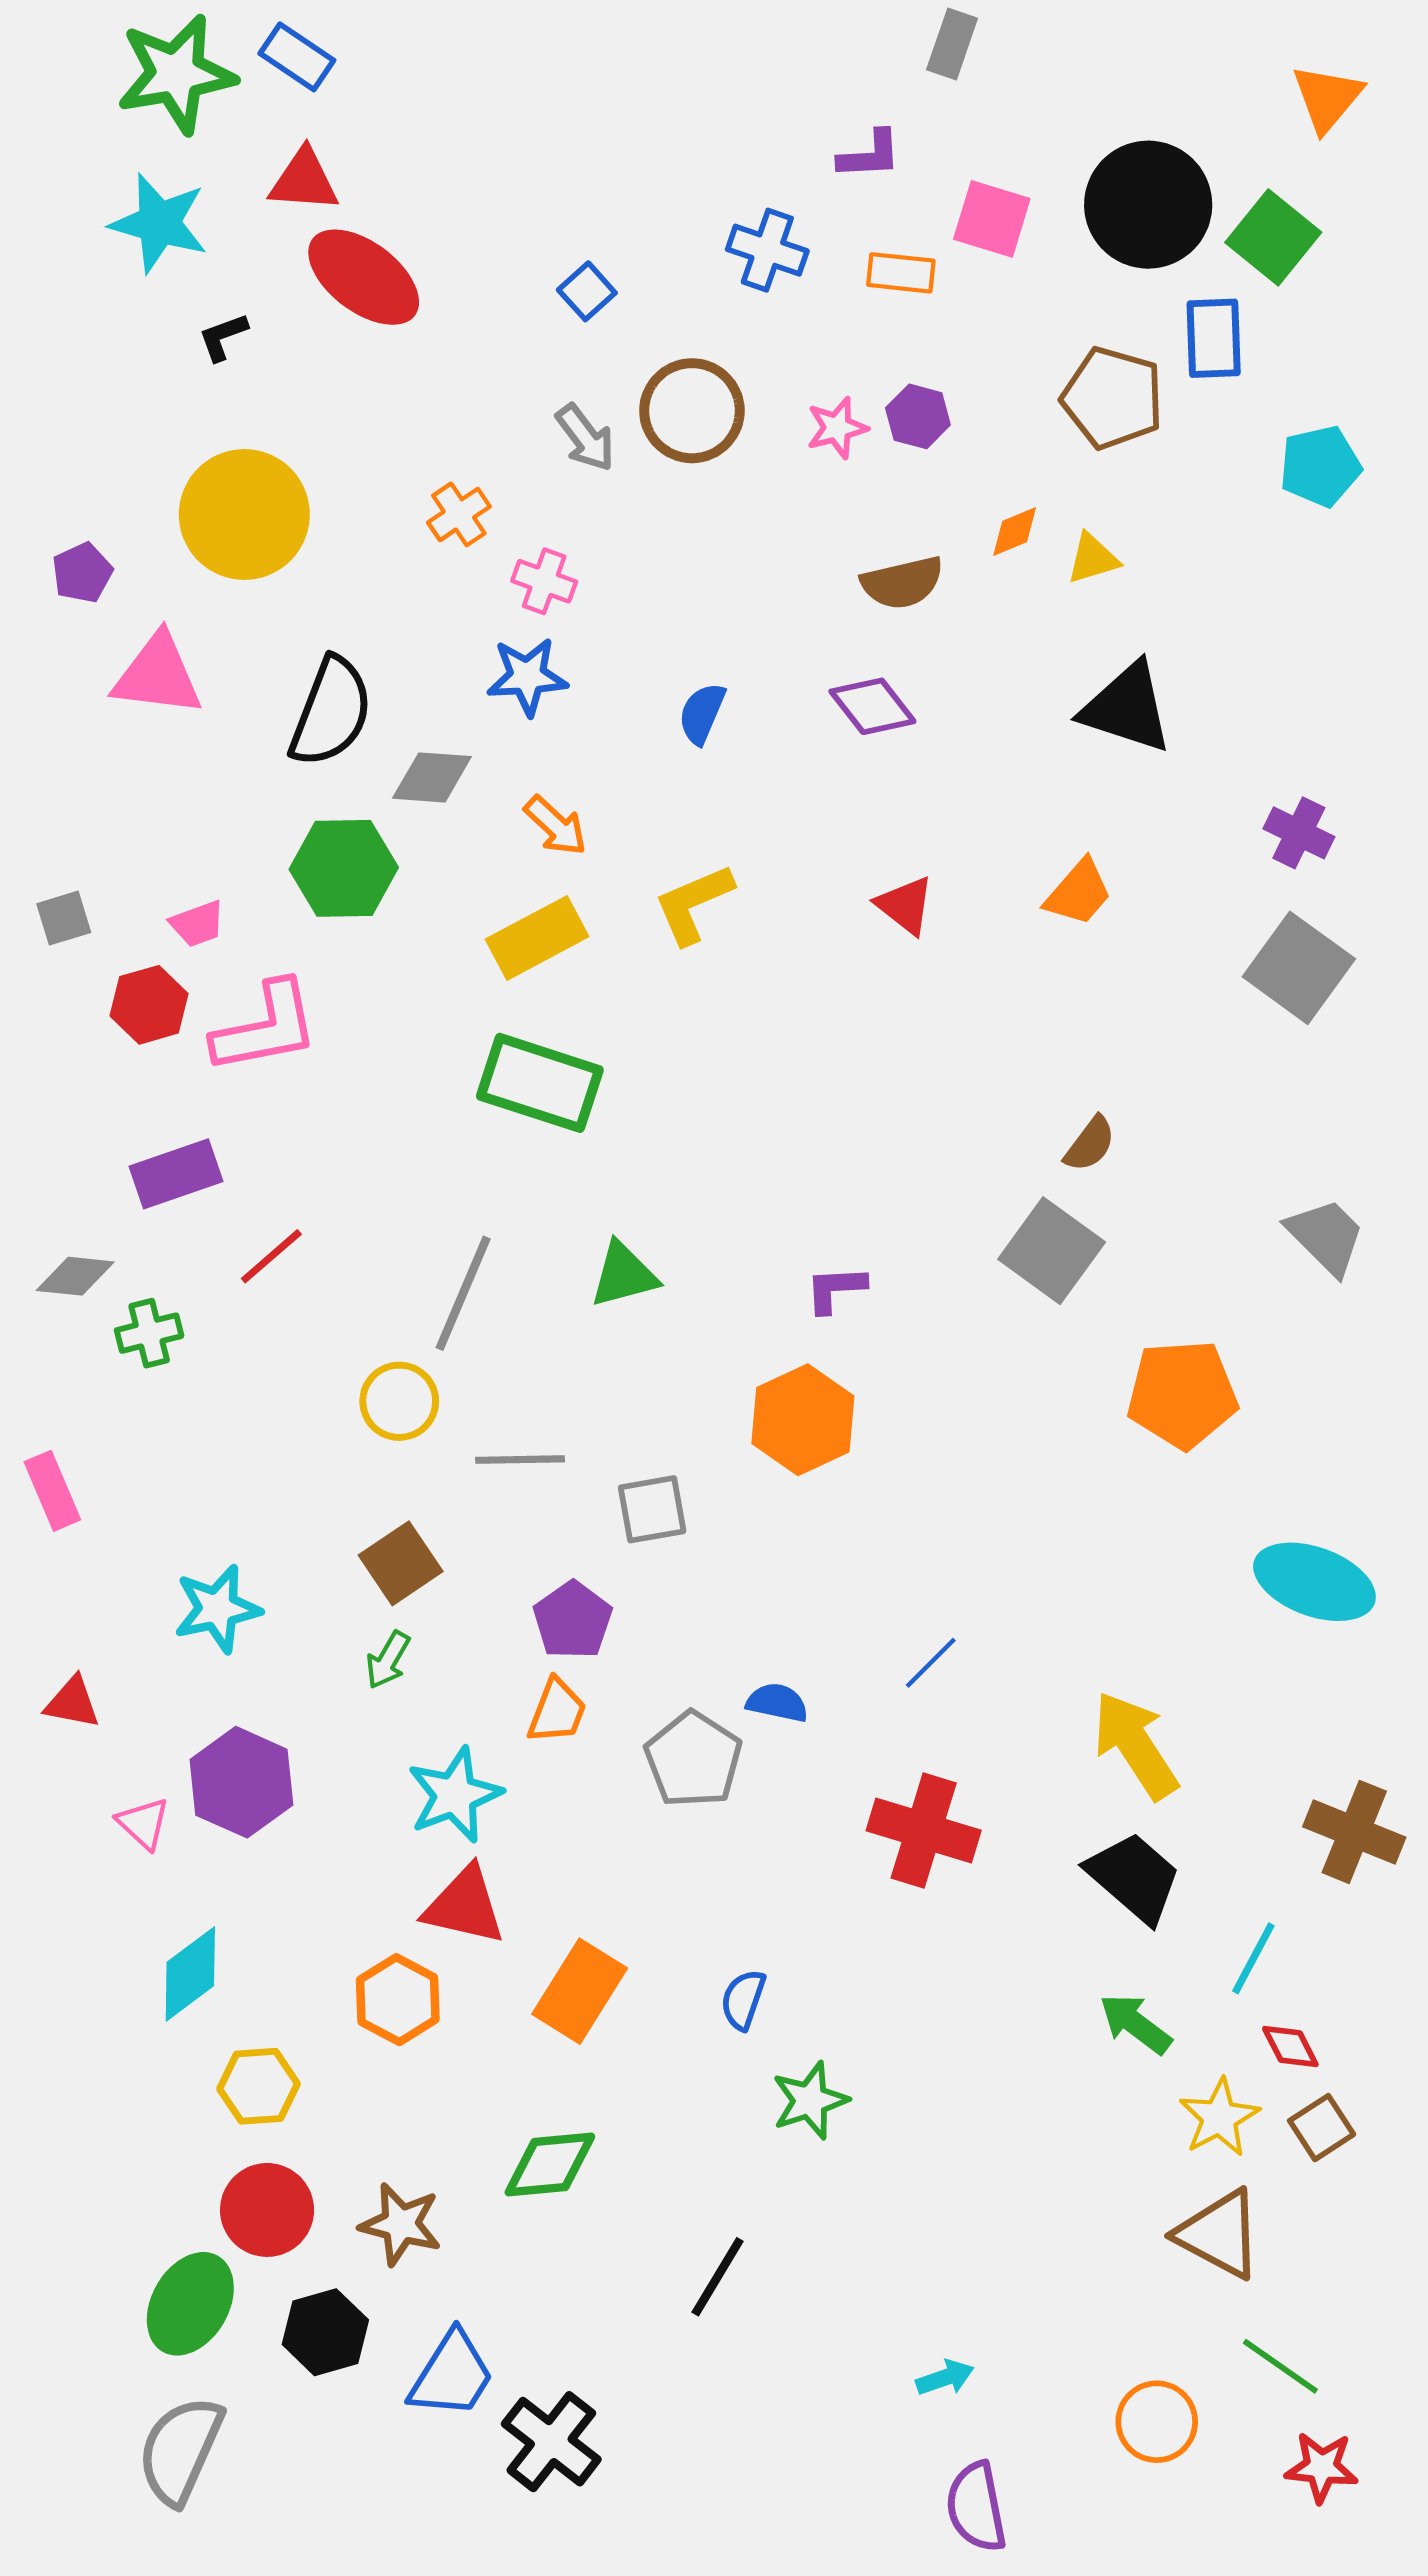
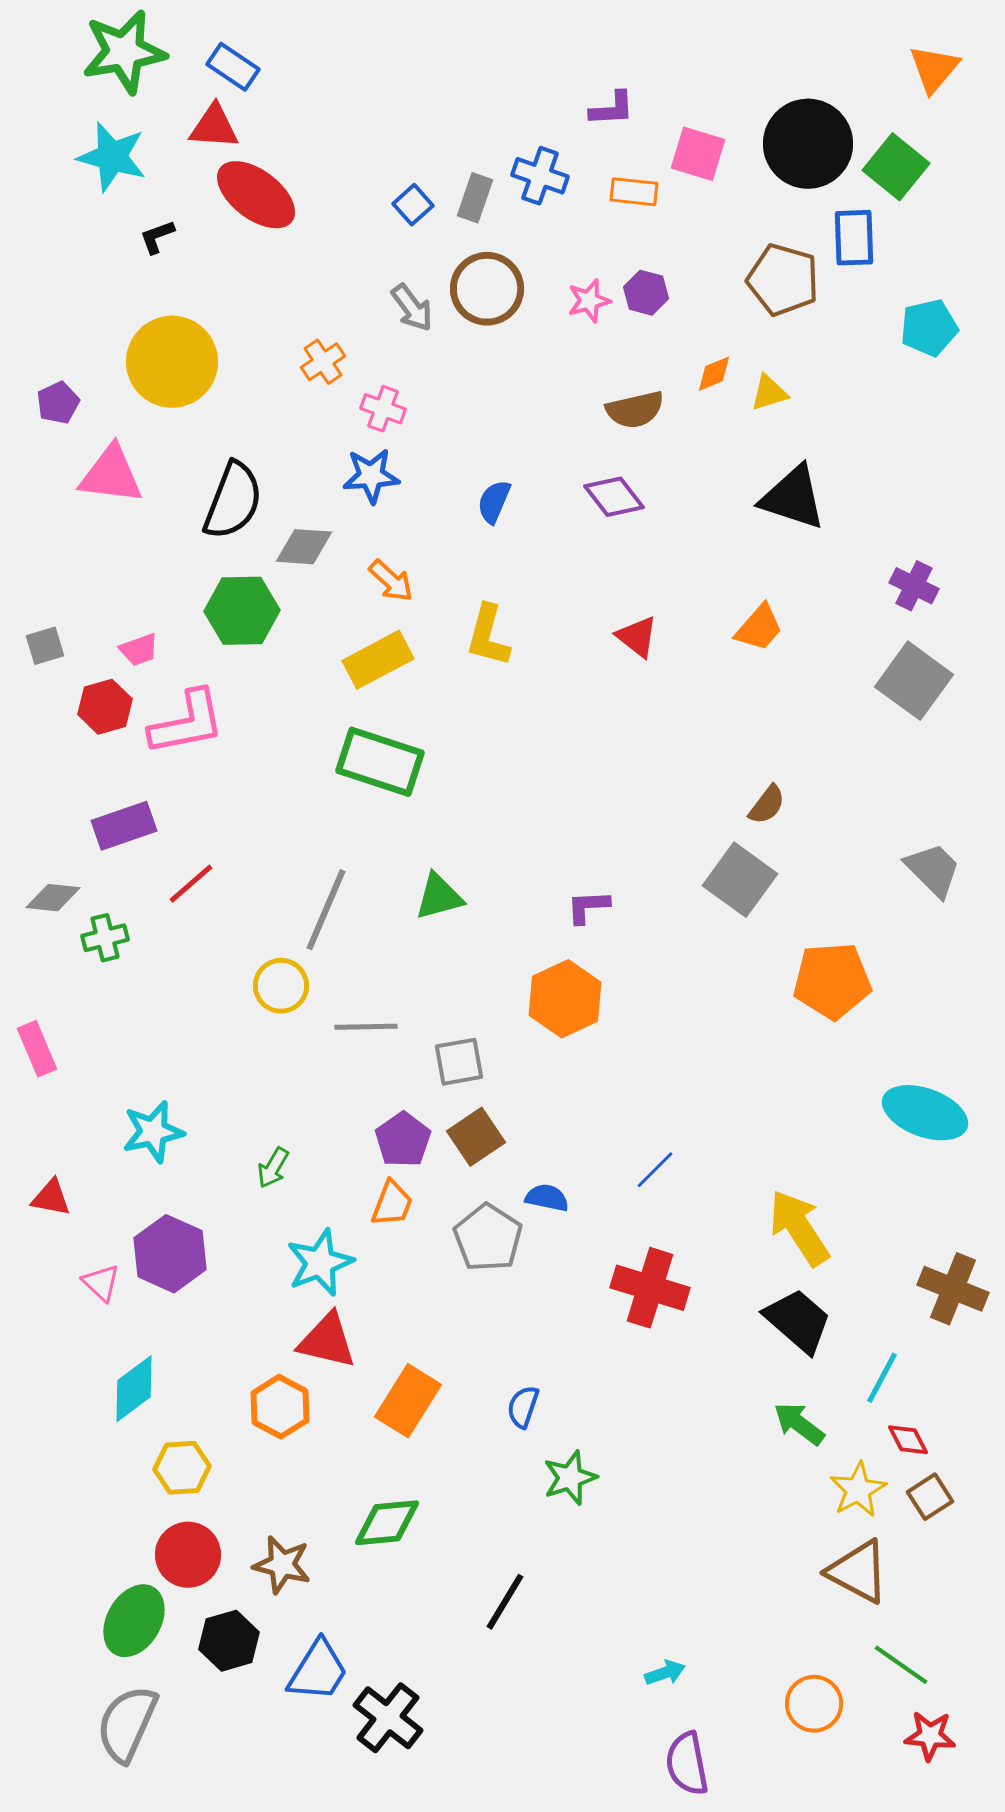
gray rectangle: (952, 44) -> (475, 198), moved
blue rectangle: (297, 57) -> (233, 67), moved
yellow L-shape: (693, 904) -> (488, 636), turned -52
brown square: (401, 1563) -> (476, 1137), moved

